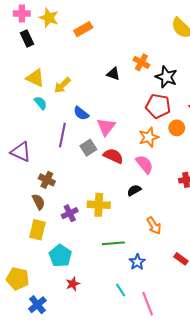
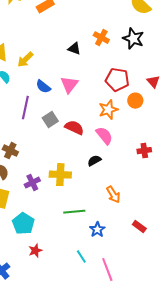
black star: (166, 77) -> (133, 39), moved
pink triangle: (106, 127) -> (69, 85), moved

